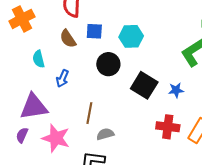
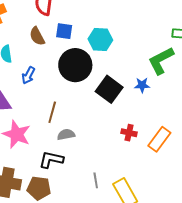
black circle: (108, 64) -> (75, 65), size x1.4
blue star: (176, 90) -> (142, 85), moved
red cross: (168, 127) -> (129, 133), size x0.7

